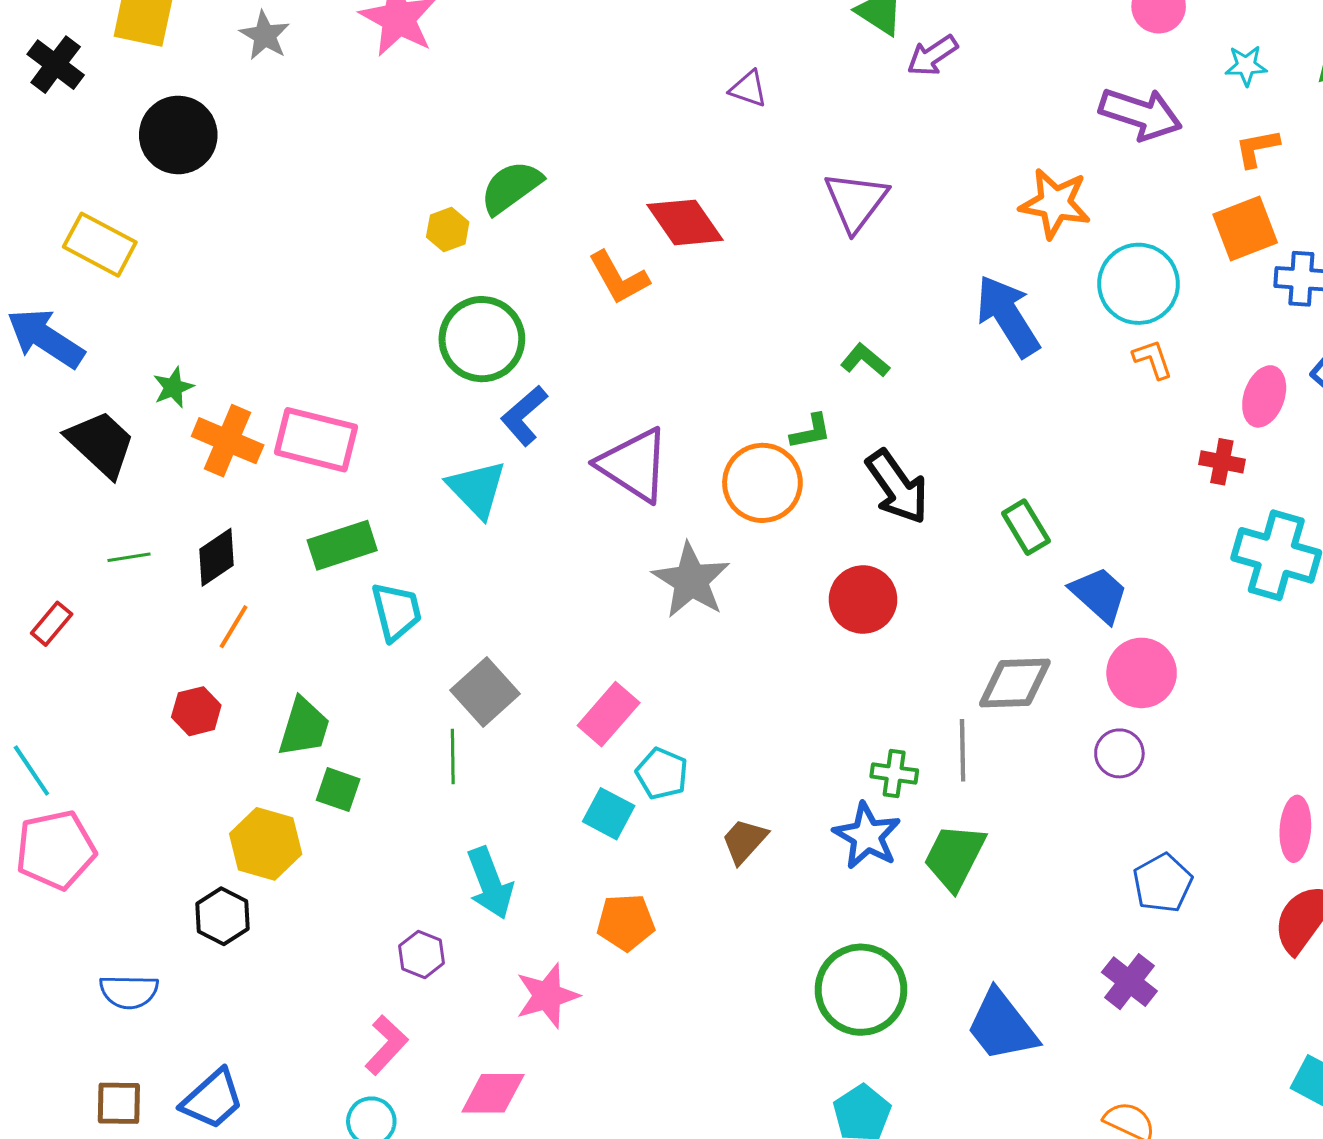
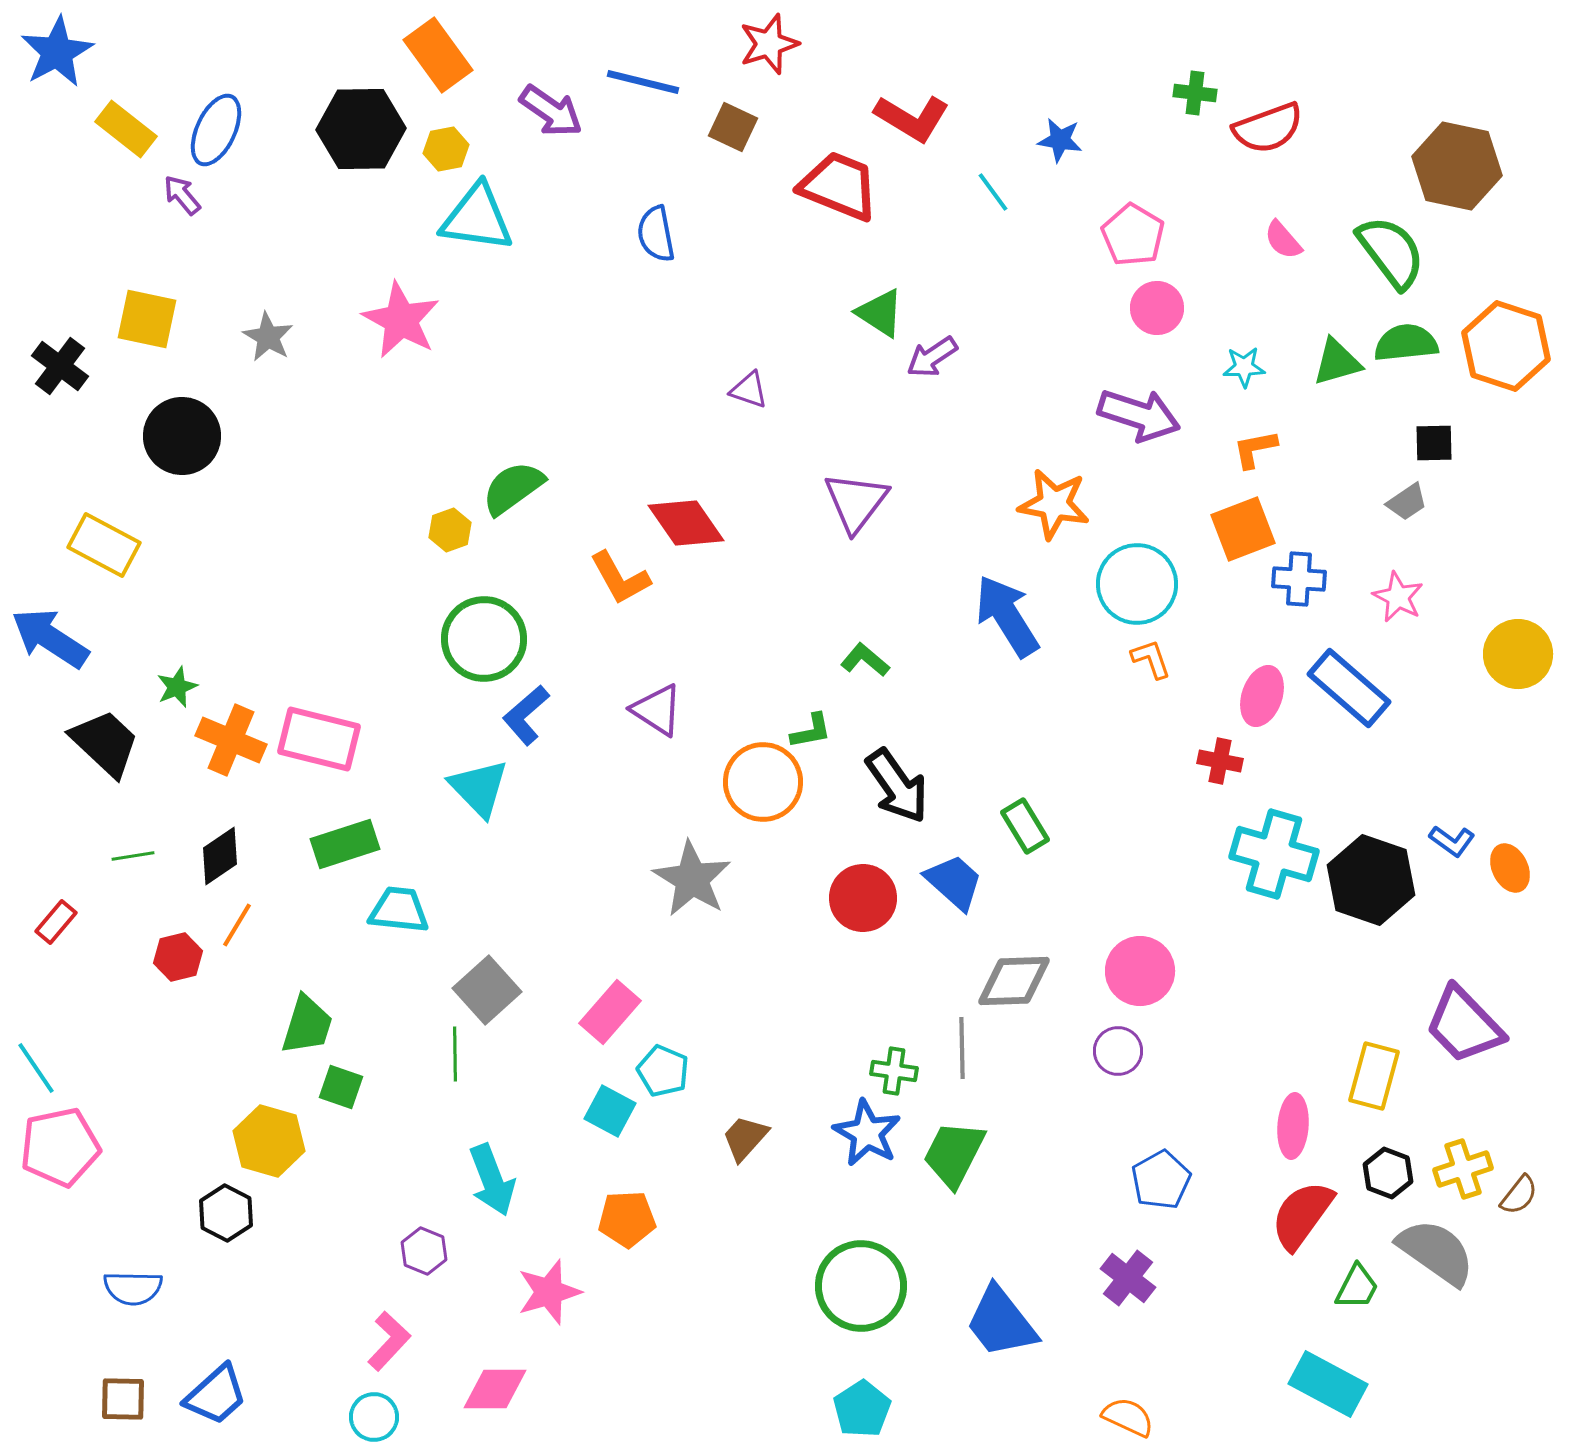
purple triangle: (634, 465) -> (657, 710), moved, size x0.7
blue trapezoid: (1099, 595) -> (954, 882), moved
cyan trapezoid: (396, 612) -> (399, 910), turned -70
red hexagon: (196, 711) -> (178, 957), moved

